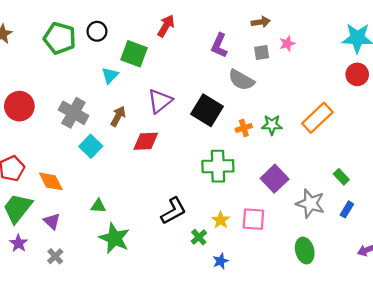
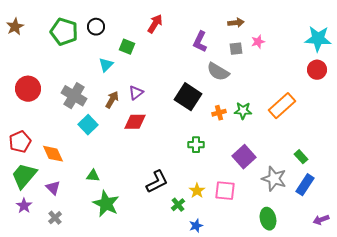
green square: (134, 54) -> (127, 47), size x0.7
purple triangle: (160, 101) -> (136, 93), moved, size x0.7
green cross: (218, 166) -> (196, 145), size x0.6
blue rectangle: (347, 209) -> (305, 185), size x1.5

